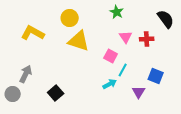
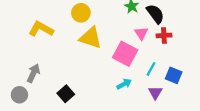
black semicircle: (166, 19) -> (155, 14), moved
pink square: (111, 56) -> (125, 54), size x1.6
cyan line: (123, 70) -> (151, 69), moved

